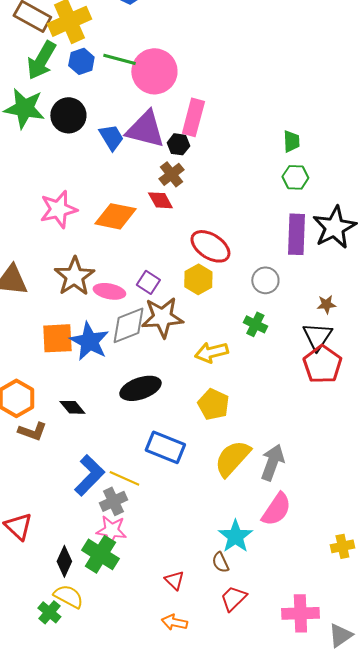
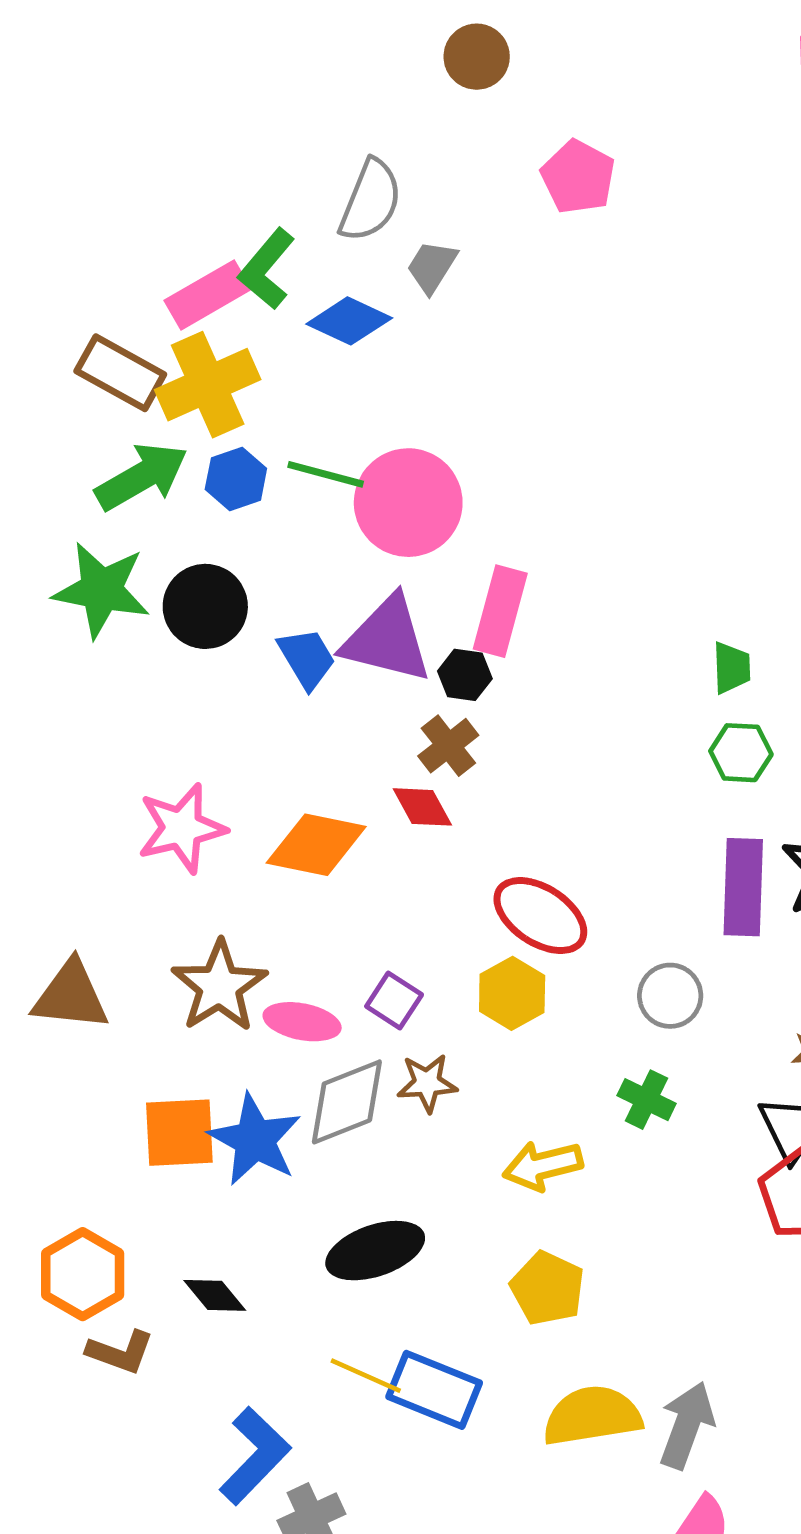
green arrow: (41, 60) -> (142, 477), turned -150
brown star: (162, 317) -> (427, 1083), size x0.6
yellow semicircle: (232, 458) -> (592, 1416), turned 39
yellow line: (124, 478) -> (366, 1376), moved

